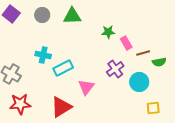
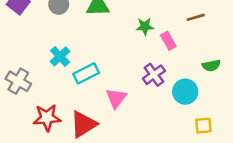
brown line: (143, 53) -> (196, 17), moved
cyan cross: (43, 55) -> (60, 56), turned 35
red star: (20, 104) -> (47, 118), moved

